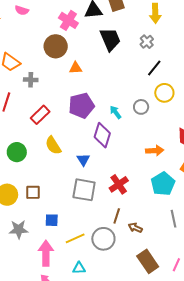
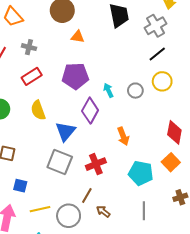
gray cross: (147, 42) -> (156, 26), size x1.5
gray cross: (31, 80) -> (29, 47), moved
orange arrow: (155, 151) -> (123, 136), moved, turned 60
blue triangle: (83, 160) -> (65, 131), size x1.5
cyan pentagon: (163, 184) -> (141, 173), turned 30

